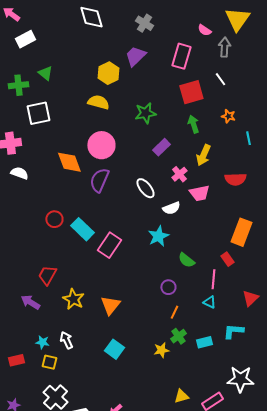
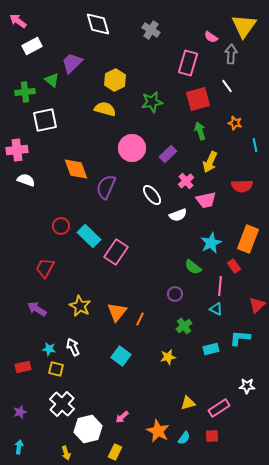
purple trapezoid: (135, 56) -> (72, 63), moved
green star: (145, 113) -> (152, 102), moved
pink circle: (101, 145) -> (132, 148), moved
cyan star: (158, 236) -> (211, 243), moved
red trapezoid: (47, 275) -> (45, 268), moved
orange line: (174, 312) -> (140, 319), moved
green cross: (178, 336) -> (184, 326), moved
white star: (240, 379) -> (247, 386), size x0.6

